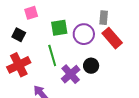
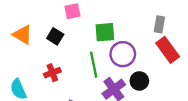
purple circle: (84, 34) -> (123, 54), moved
red cross: (19, 65) -> (52, 73), size x0.6

